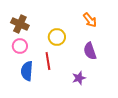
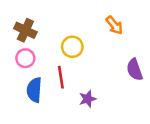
purple semicircle: (90, 51) -> (135, 70), moved
purple star: (79, 78) -> (88, 99), moved

